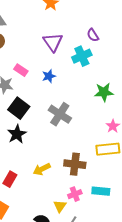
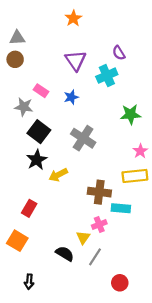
yellow arrow: (42, 169) -> (58, 175), moved
cyan rectangle: (101, 191) -> (121, 208), moved

